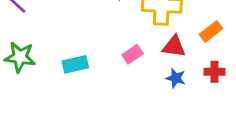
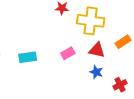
red cross: (214, 72) -> (120, 85), moved, turned -32

